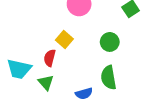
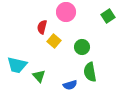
green circle: (110, 42) -> (82, 47), moved
red semicircle: (50, 58) -> (42, 27), moved

